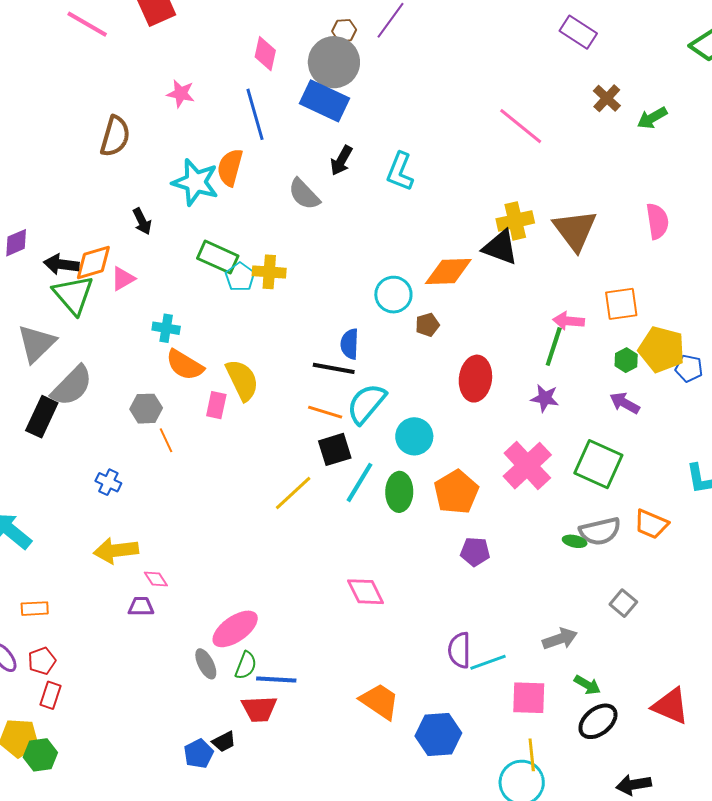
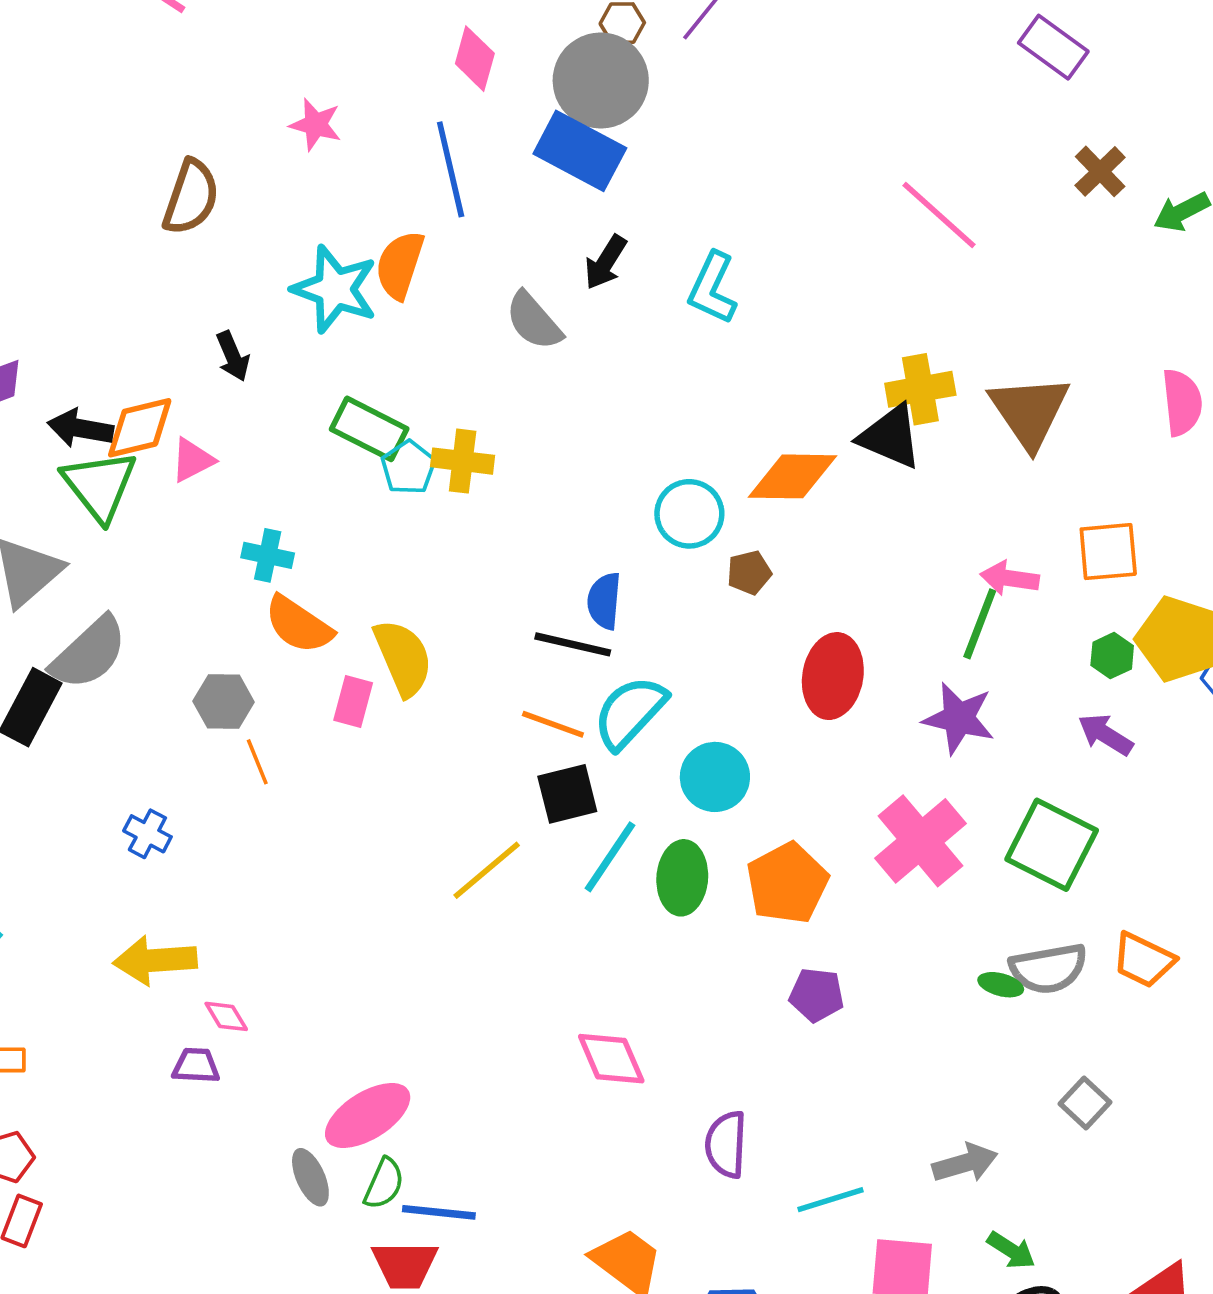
purple star: (545, 398) -> (959, 718), size x1.4
purple semicircle: (459, 650) -> (726, 1144), moved

